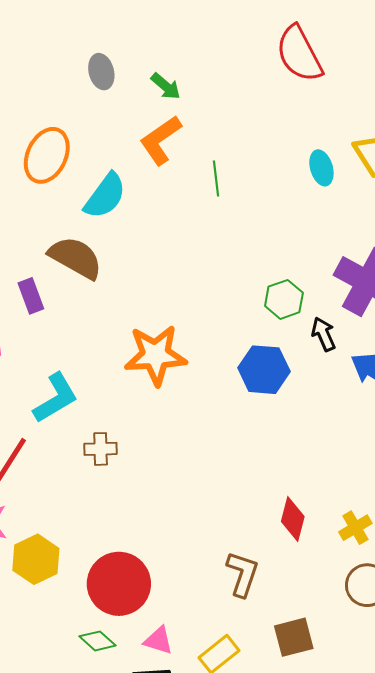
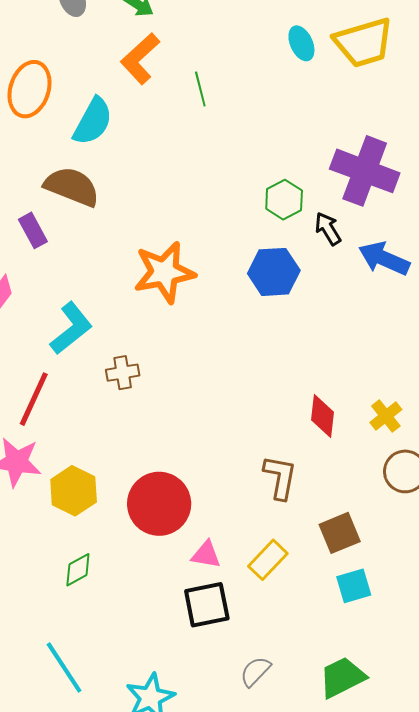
cyan ellipse: (321, 168) -> (301, 43), moved
green diamond: (97, 641) -> (78, 570), moved, turned -63

